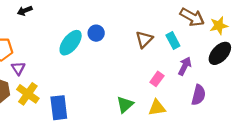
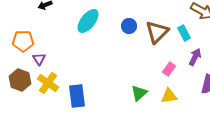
blue circle: (96, 33) -> (129, 26), moved
brown triangle: (144, 39) -> (157, 32), size x1.4
cyan ellipse: (71, 43) -> (88, 21), moved

